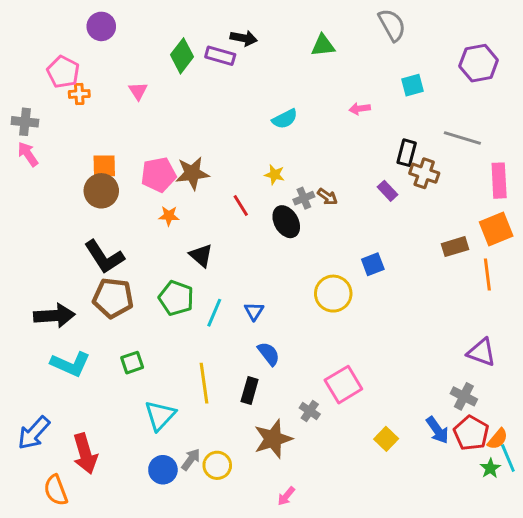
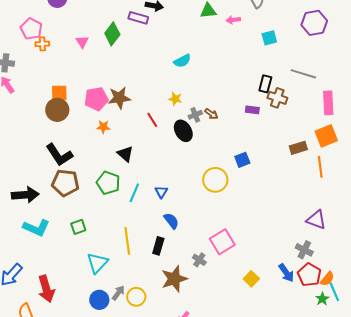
green diamond: (182, 56) -> (112, 34), moved
pink arrow: (360, 109) -> (233, 20), moved
purple rectangle: (388, 191) -> (252, 110), turned -40

